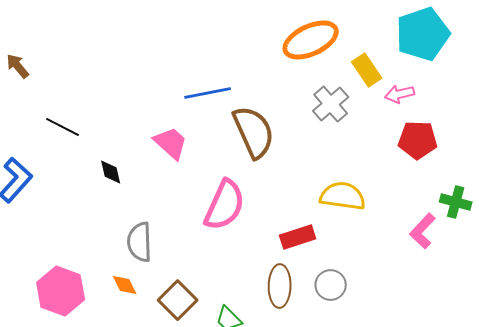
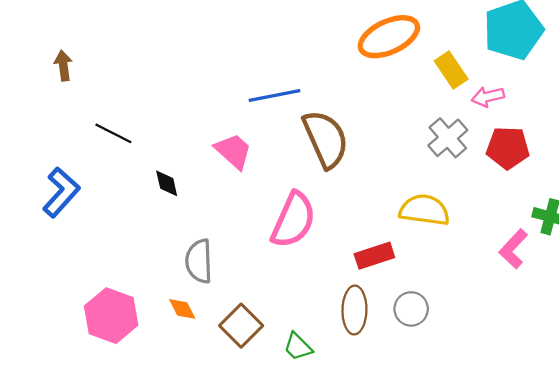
brown arrow: (18, 66) -> (63, 66), turned 32
gray cross: (331, 104) -> (448, 138), moved

